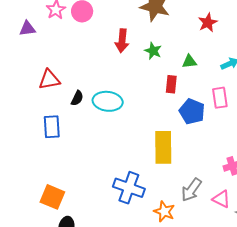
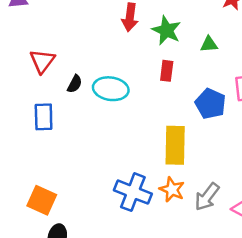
green star: (153, 51) -> (166, 30), size x1.4
red triangle: (49, 80) -> (42, 61), turned -45
red rectangle: (171, 84) -> (167, 71), moved
orange star: (164, 211) -> (172, 189), moved

